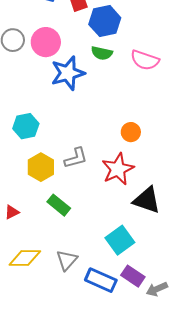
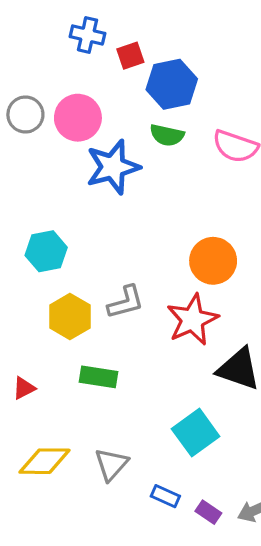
orange circle: (131, 132) -> (213, 261), size x1.5
green rectangle: (59, 205) -> (99, 377), turned -30
purple rectangle: (133, 276) -> (208, 512), moved, size x0.7
blue rectangle: (101, 280) -> (165, 496), size x0.6

